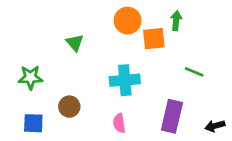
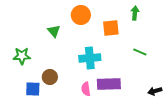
orange circle: (128, 21) -> (81, 15), moved
green arrow: (176, 21) -> (135, 13), moved
purple rectangle: (172, 116) -> (109, 84), moved, turned 75
blue square: (33, 123) -> (33, 89), moved

